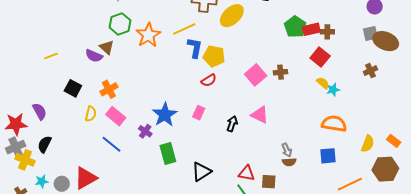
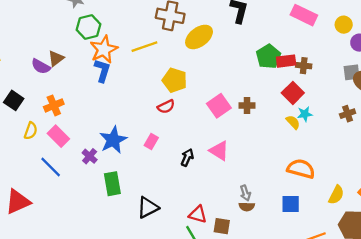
green hexagon: (120, 24) -> (89, 27), moved
brown triangle: (107, 47) -> (56, 58), turned 35
blue L-shape: (195, 48) -> (102, 71), moved
cyan star: (333, 90) -> (305, 114), moved

